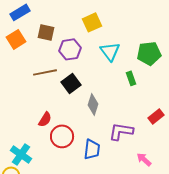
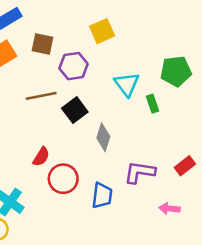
cyan triangle: (110, 51) -> (127, 84), moved
red rectangle: (156, 116) -> (185, 166), moved
pink arrow: (144, 159) -> (169, 209), turned -35

